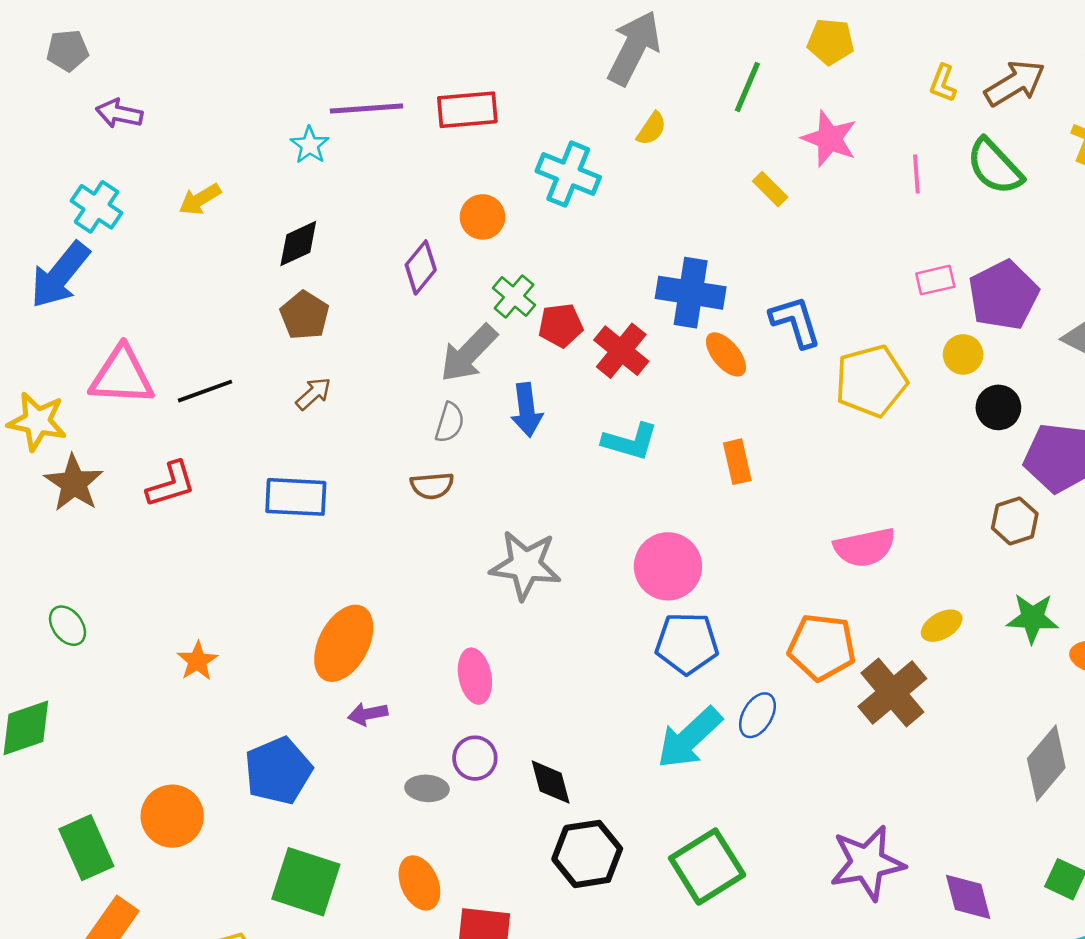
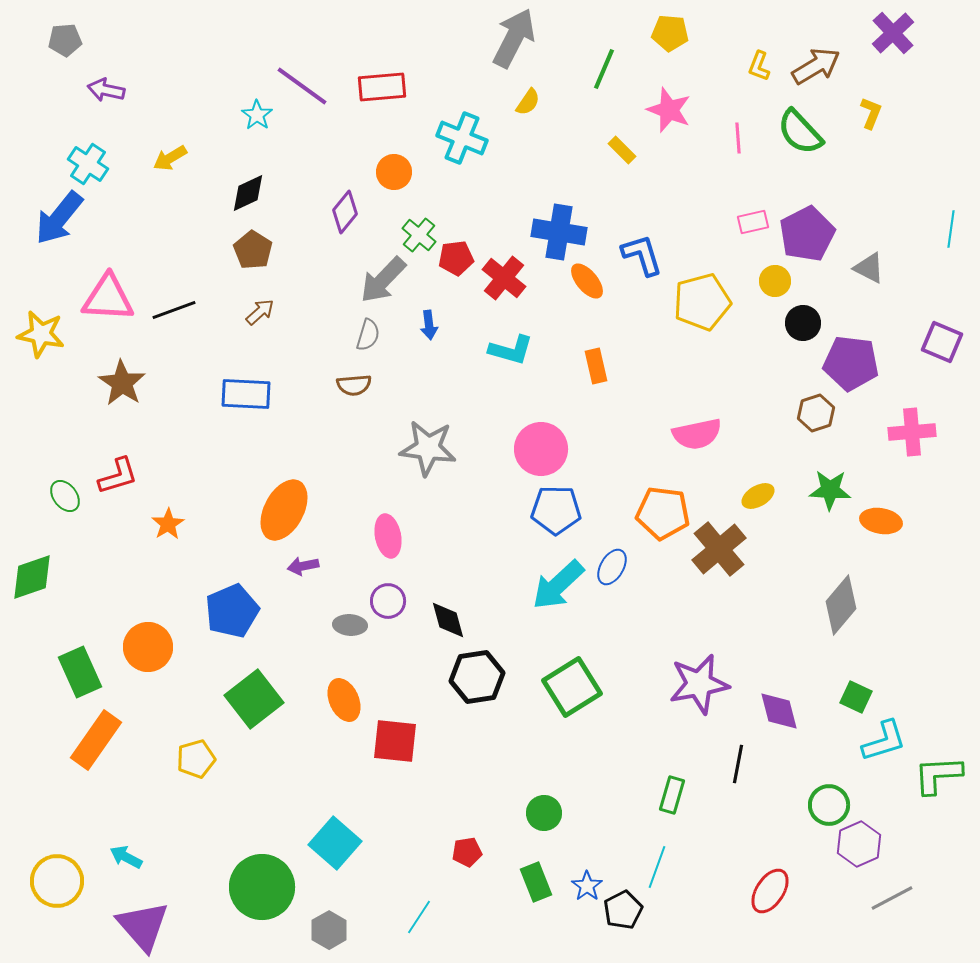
purple line: (366, 108) -> (302, 86), turned 40
blue arrow: (527, 410) -> (429, 325), size x0.7
brown star: (74, 483) -> (122, 383), moved
red L-shape: (171, 484) -> (118, 476), moved
green square: (306, 882) -> (254, 699), turned 34

